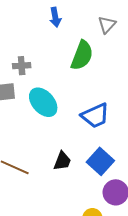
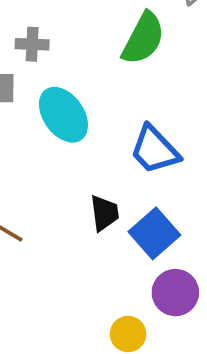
blue trapezoid: (95, 116) -> (155, 150), turned 64
black trapezoid: (62, 161) -> (104, 213), moved, turned -35

